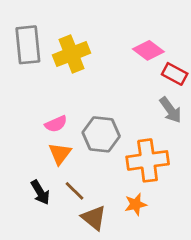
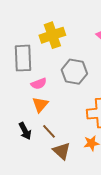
gray rectangle: (28, 45) -> (23, 58), moved
gray hexagon: (101, 134) -> (74, 72), moved

